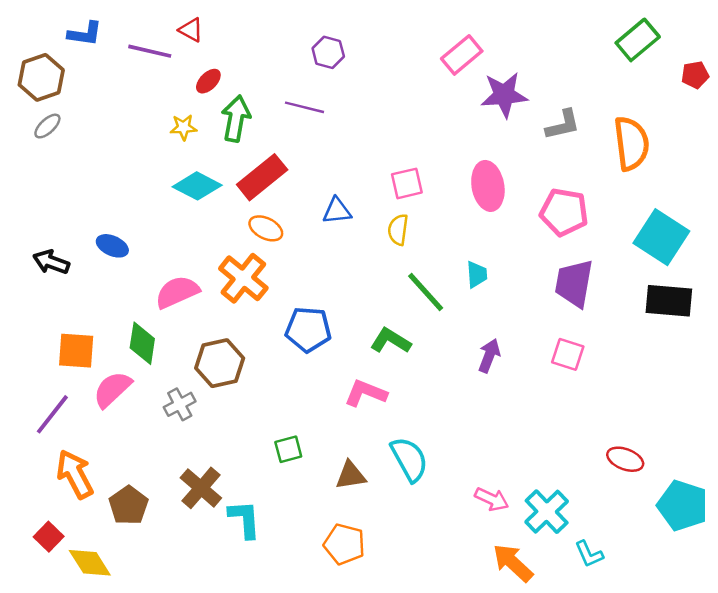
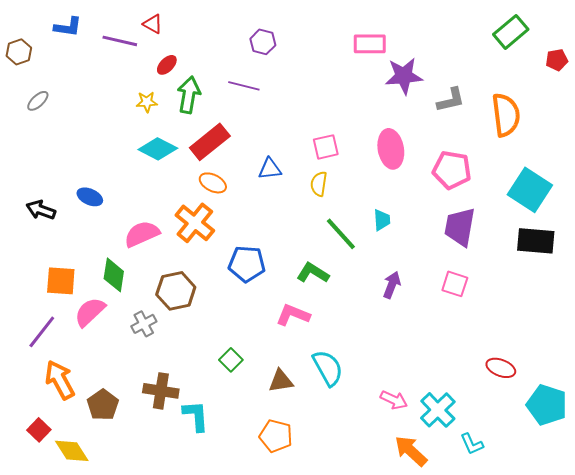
pink rectangle: (462, 55) -> (370, 44), turned 40
brown hexagon: (41, 77) -> (19, 52), moved, size x0.7
green square: (288, 449) -> (231, 360), turned -30
brown cross: (201, 488) -> (161, 391), turned -32

